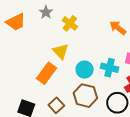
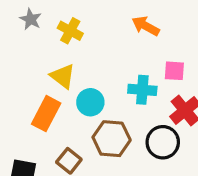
cyan circle: (85, 70) -> (90, 102), moved

